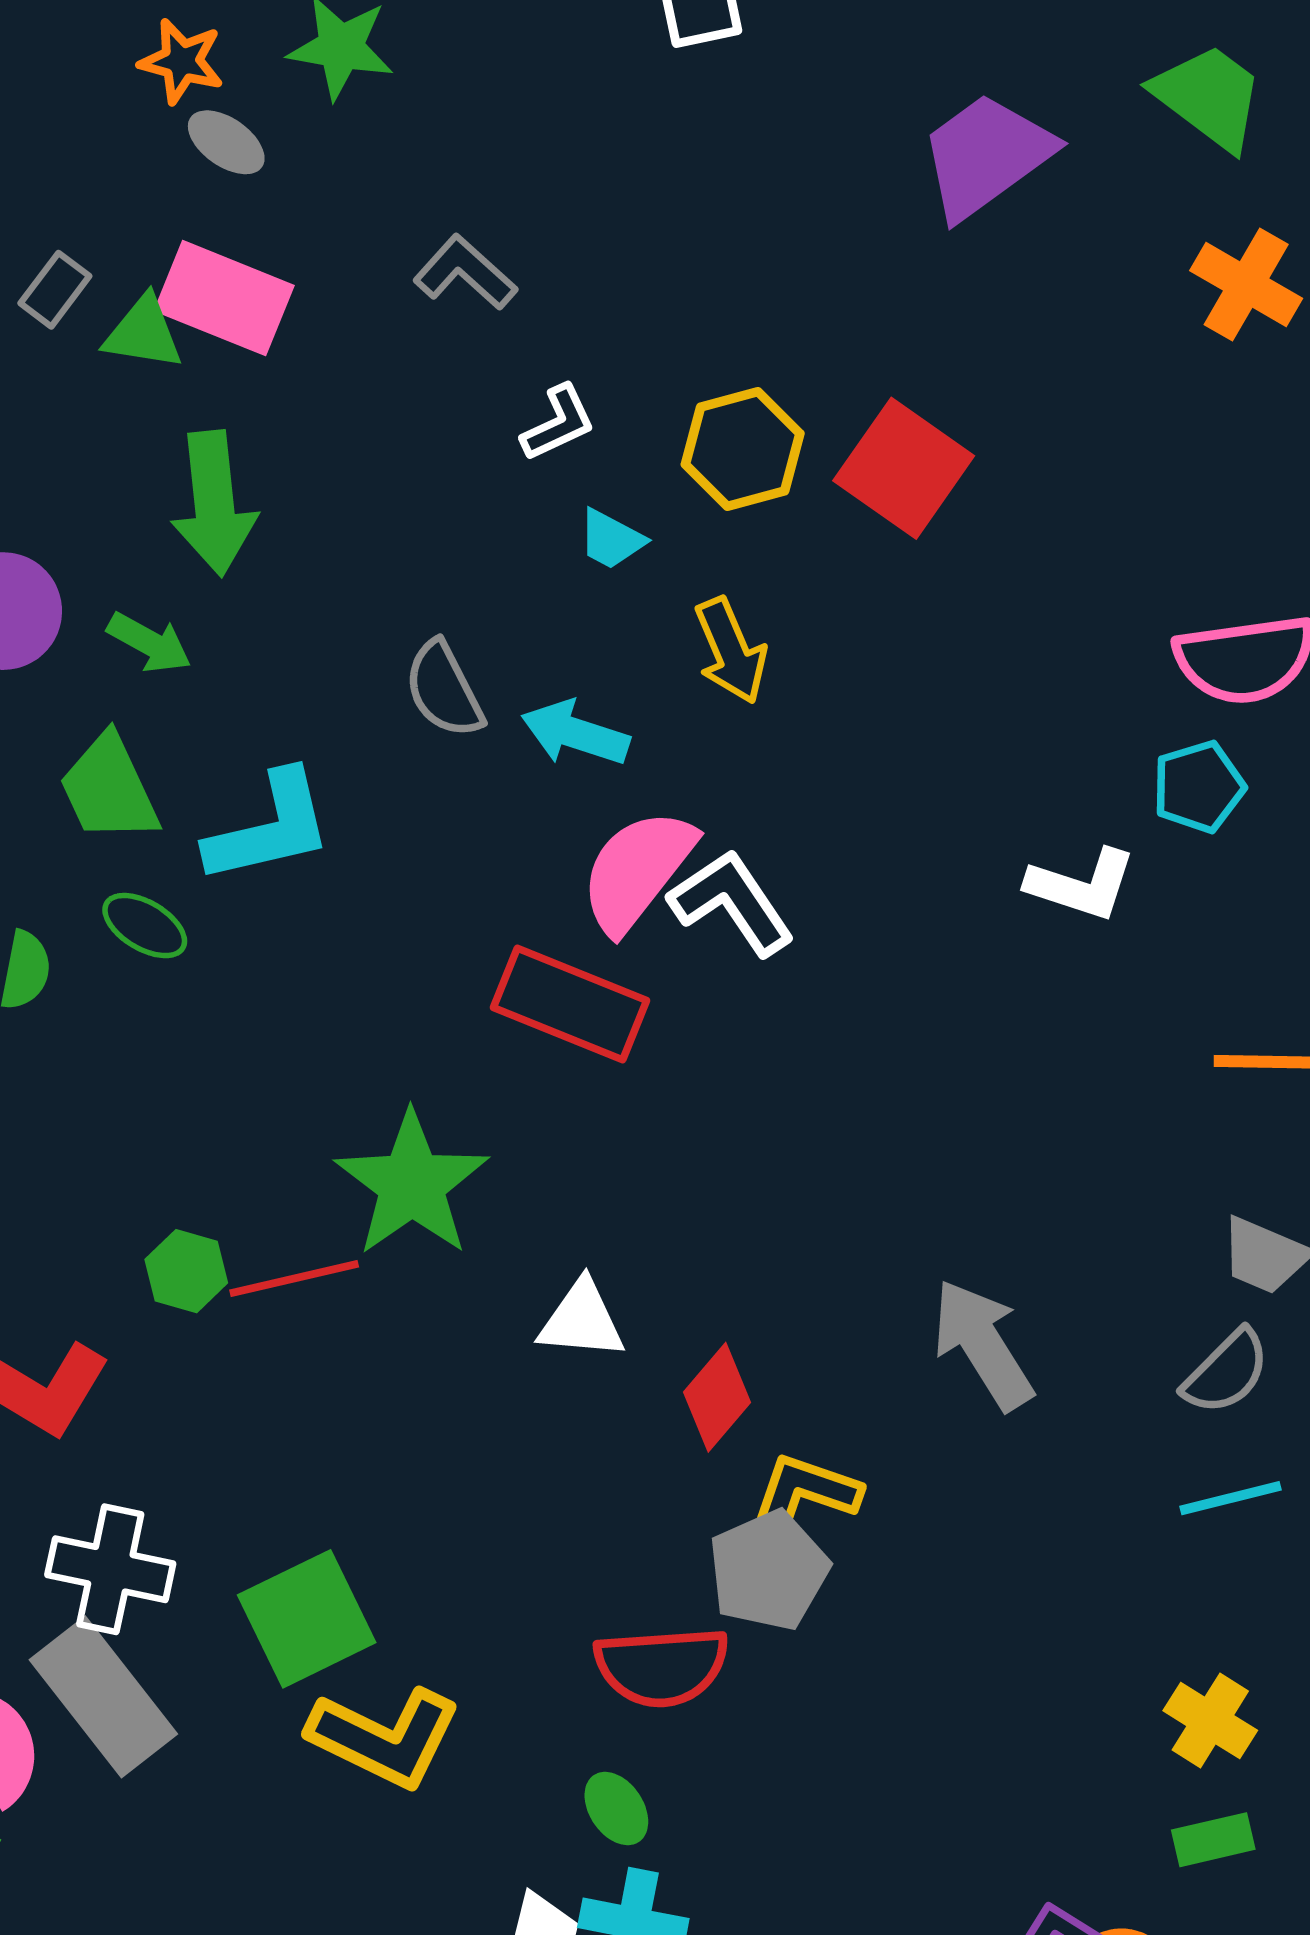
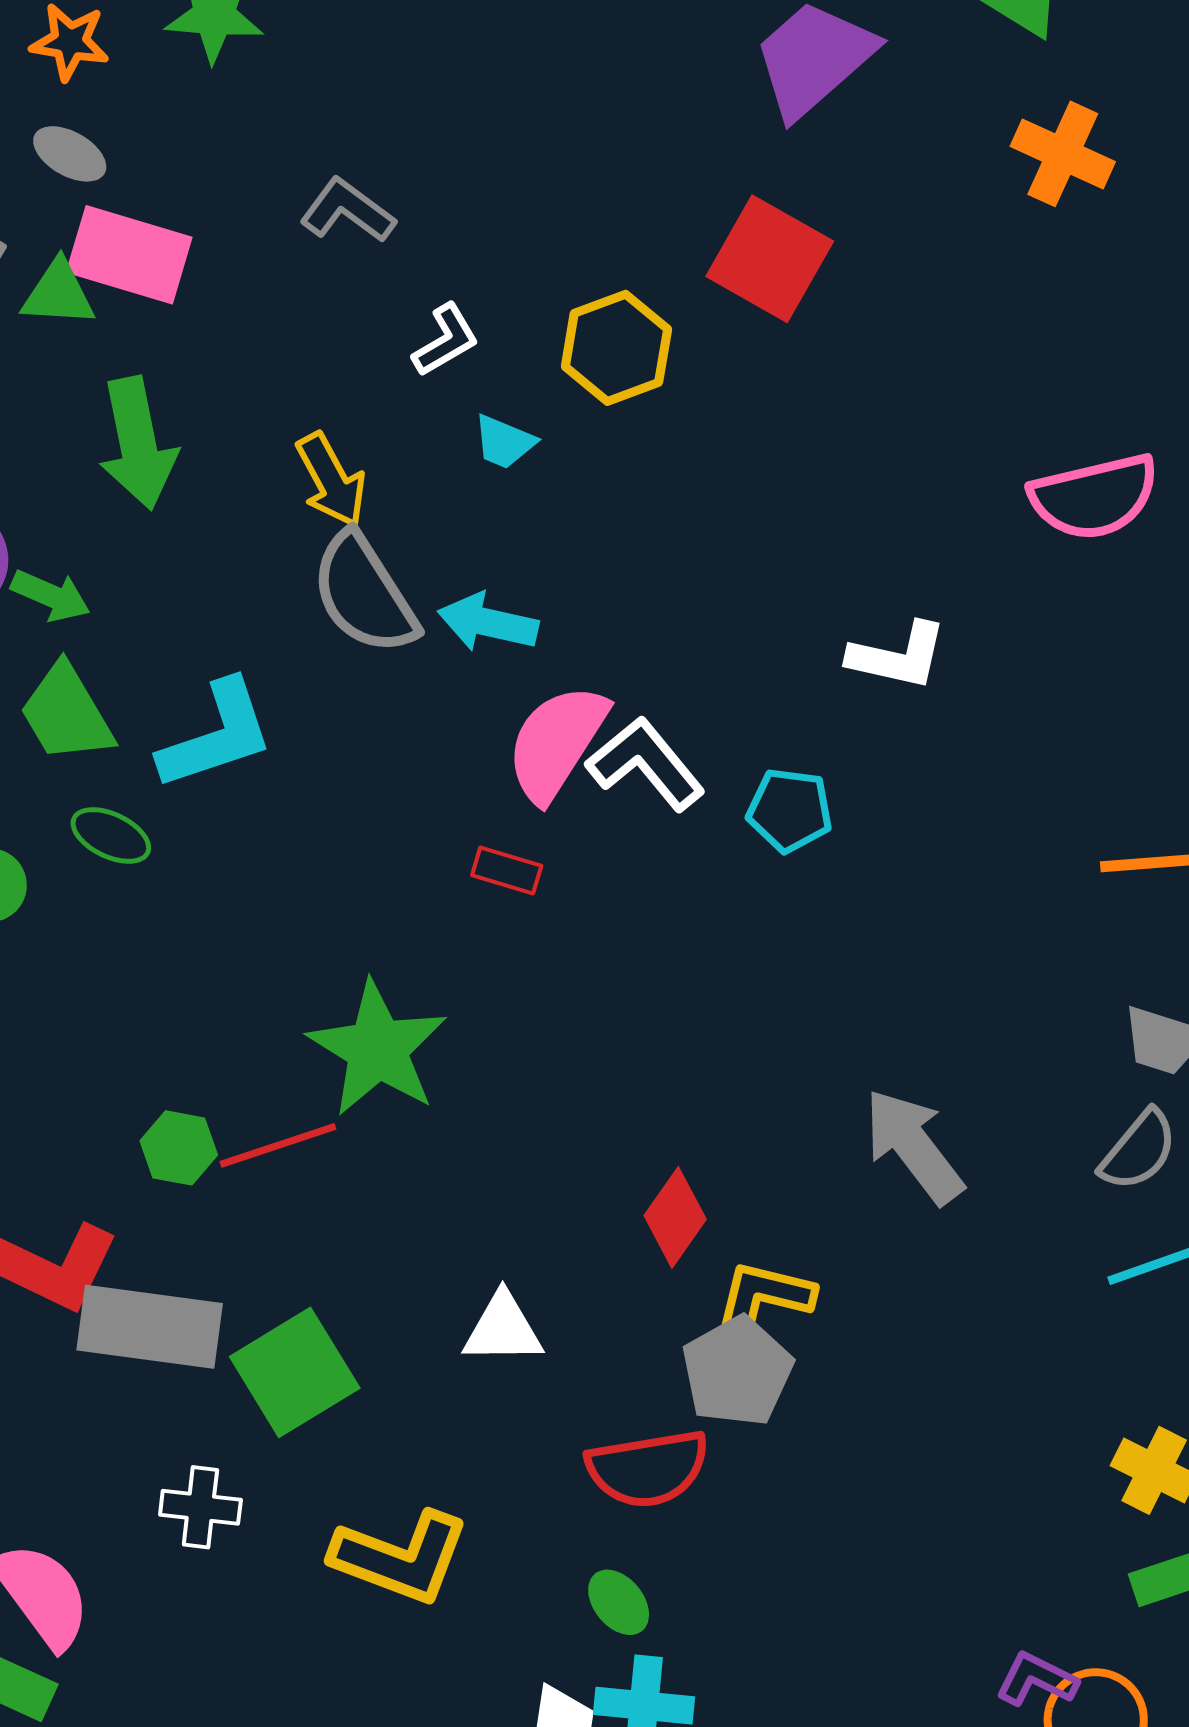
gray ellipse: (226, 142) -> (70, 154), moved
red square: (904, 468) -> (770, 259), moved
green arrow: (149, 643) -> (51, 596), moved
yellow arrow: (731, 651) -> (331, 480), moved
gray semicircle: (444, 689) -> (364, 594), size x1.4
cyan pentagon: (1199, 787) -> (790, 810), moved, turned 30
white L-shape: (1081, 885) -> (898, 656), moved
red rectangle: (570, 1004) -> (507, 870), size x0.5
white triangle: (582, 1320) -> (503, 1329), moved
white cross: (110, 1569) -> (200, 1507), moved, size x0.7
green square: (307, 1619) -> (295, 1372), moved
gray rectangle: (103, 1697) -> (150, 1327), moved, turned -39

